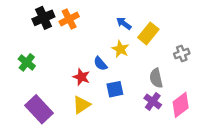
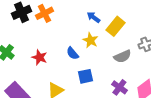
red star: (81, 77) -> (39, 57), moved
gray semicircle: (156, 78) -> (122, 56), moved, turned -102

